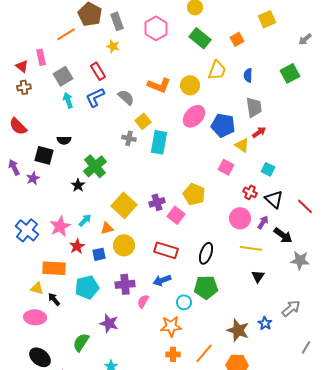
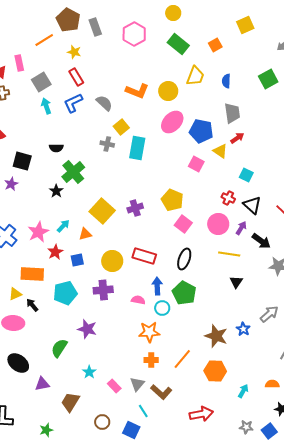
yellow star: (113, 46) -> (74, 52), moved
black semicircle: (64, 140) -> (56, 148), moved
pink square: (226, 167) -> (196, 164), moved
pink square: (176, 215) -> (183, 224), moved
yellow circle: (124, 245) -> (112, 261), moved
blue arrow: (162, 280) -> (157, 286), moved, turned 108
green pentagon: (206, 287) -> (184, 293), turned 30
yellow triangle: (37, 288) -> (15, 294), turned -40
pink semicircle: (143, 301) -> (138, 300), moved, turned 72

